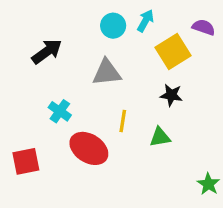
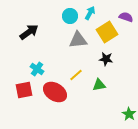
gray triangle: (107, 72) -> (78, 40), moved
yellow line: (123, 121) -> (76, 75), turned 40
red square: (26, 161) -> (24, 90), moved

